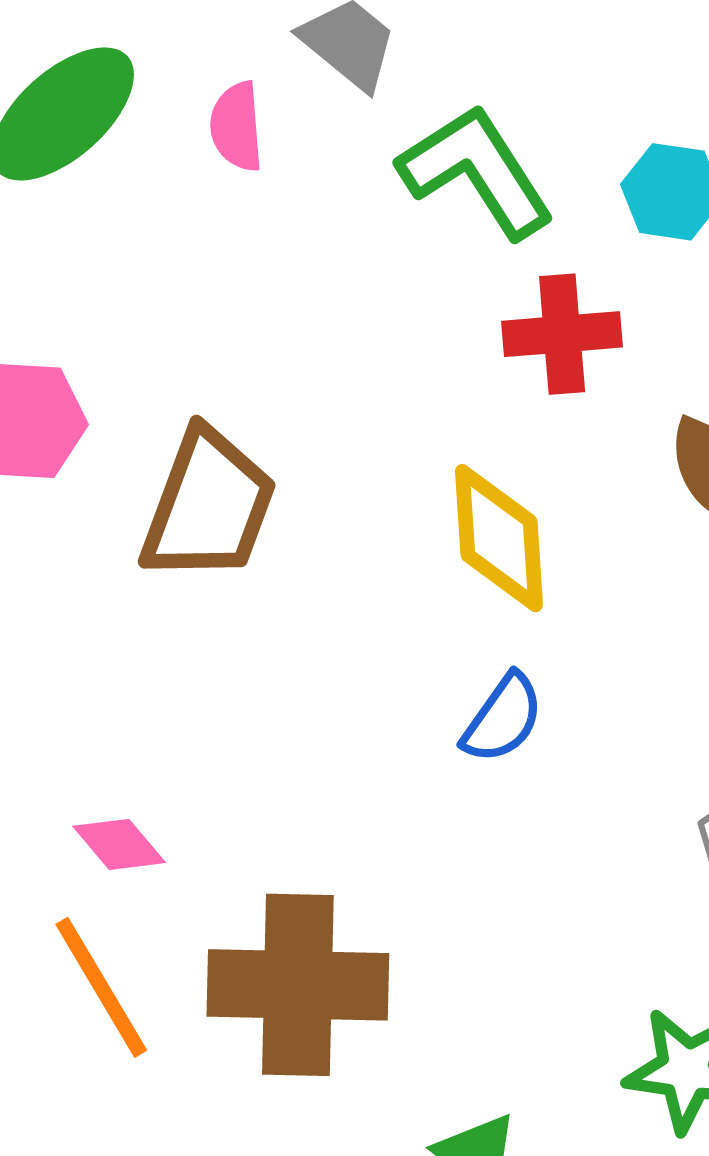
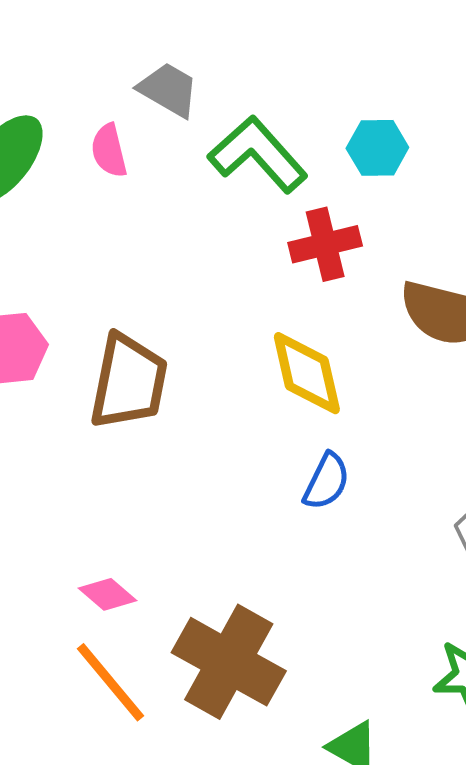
brown cross: (298, 985) -> (229, 662), turned 37

